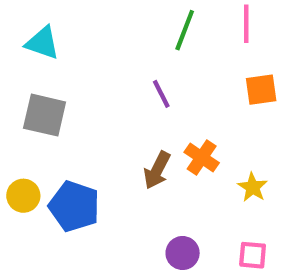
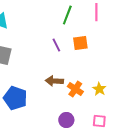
orange square: (261, 90) -> (80, 43), moved
orange cross: (202, 157) -> (75, 89), moved
brown arrow: (157, 170) -> (54, 81), turned 66

